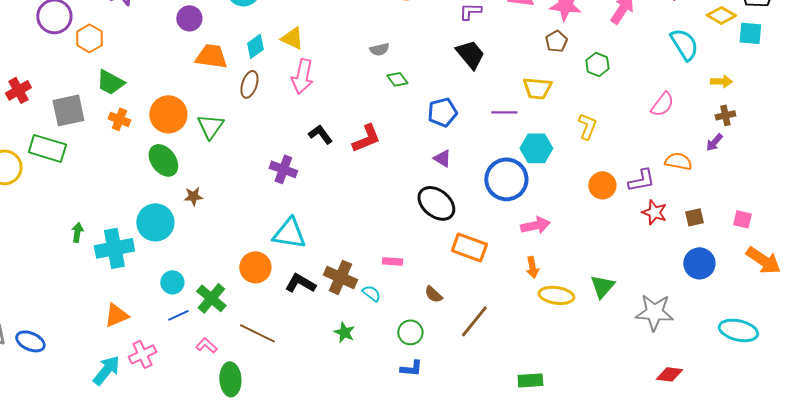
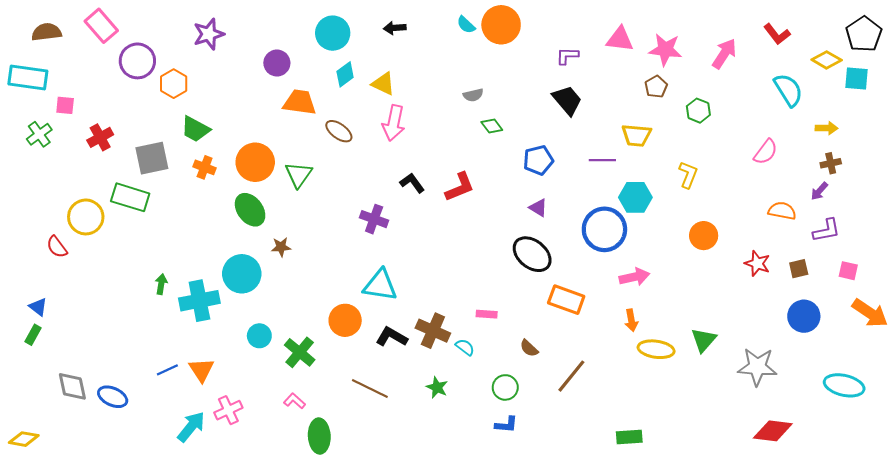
cyan diamond: (255, 46) -> (345, 74), moved
brown ellipse: (249, 84) -> (339, 131), turned -72
purple L-shape: (641, 180) -> (827, 230), moved
orange triangle: (116, 315) -> (201, 370), turned -40
blue line: (178, 315) -> (167, 370), moved
brown line: (257, 333) -> (370, 388), moved
red diamond: (669, 374) -> (773, 431), size x1.4

